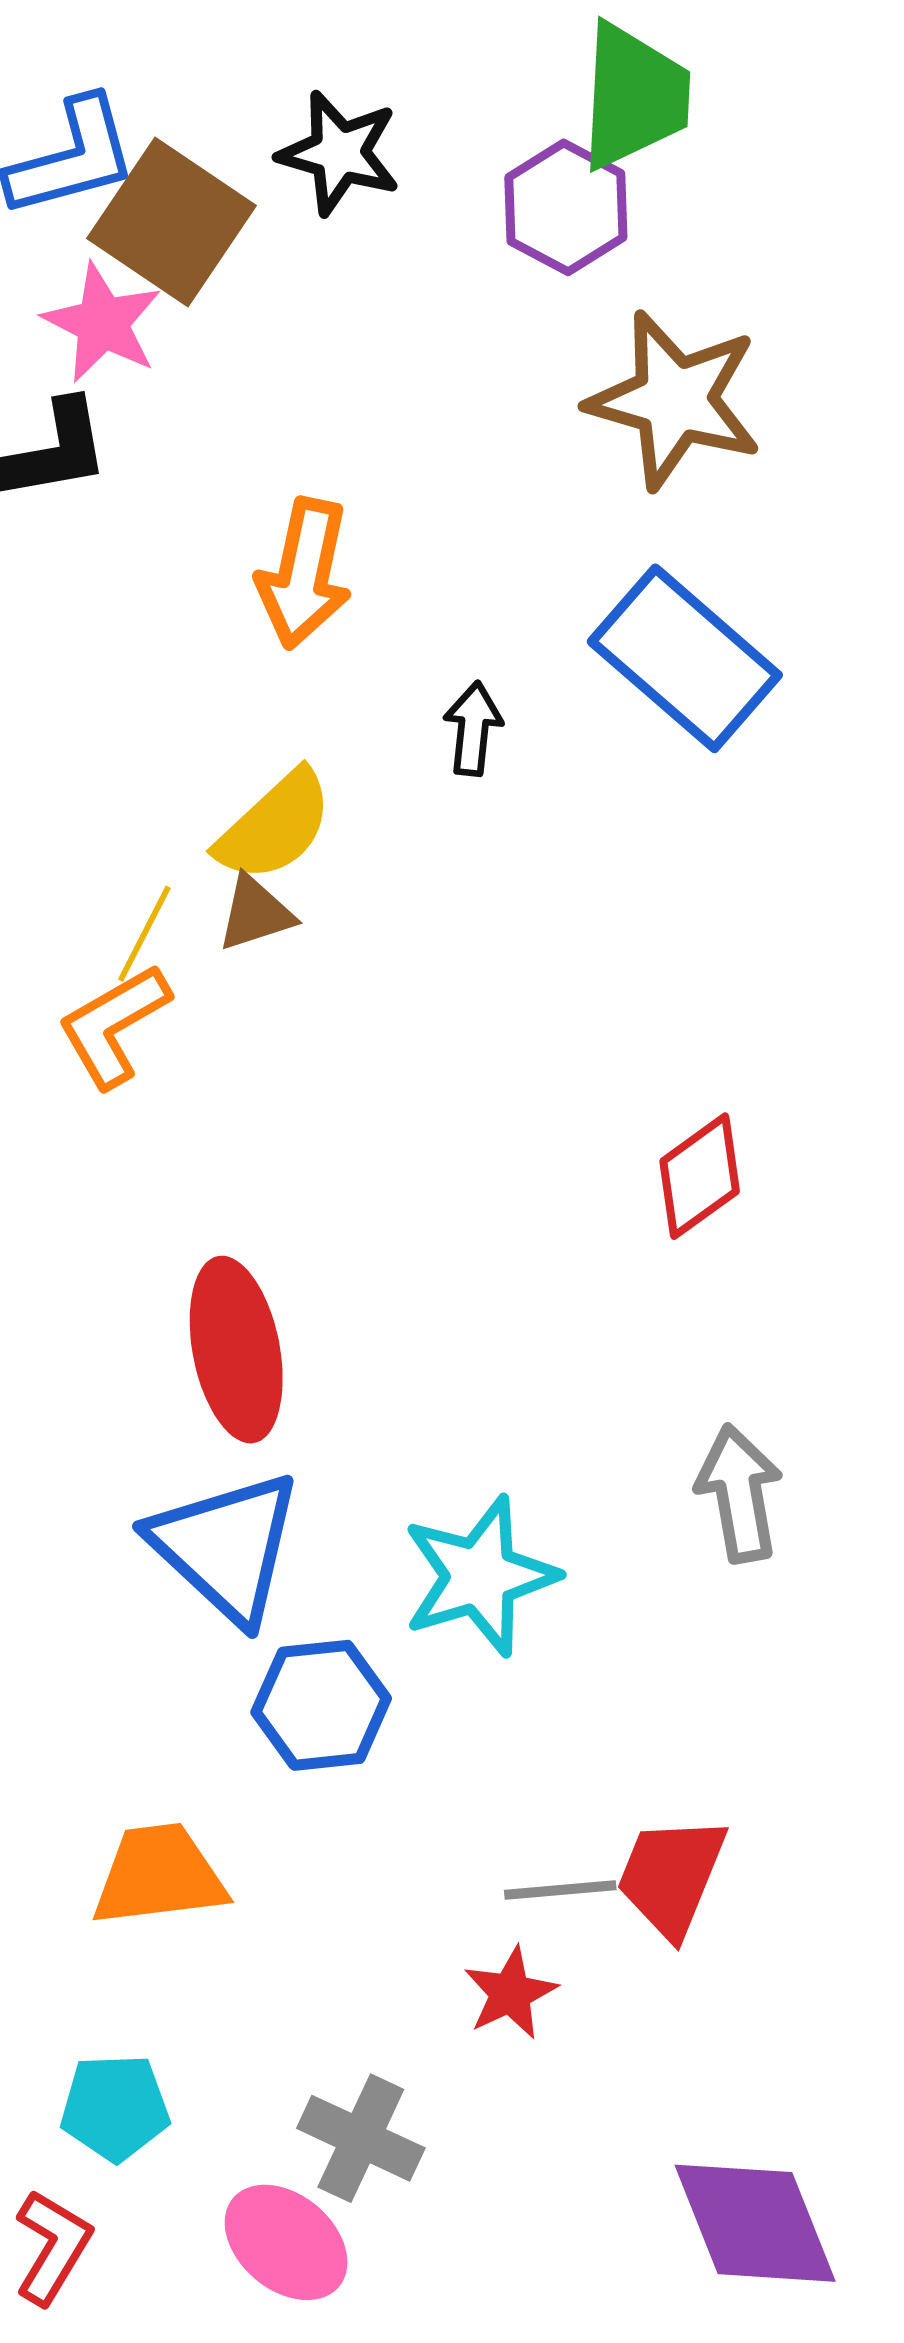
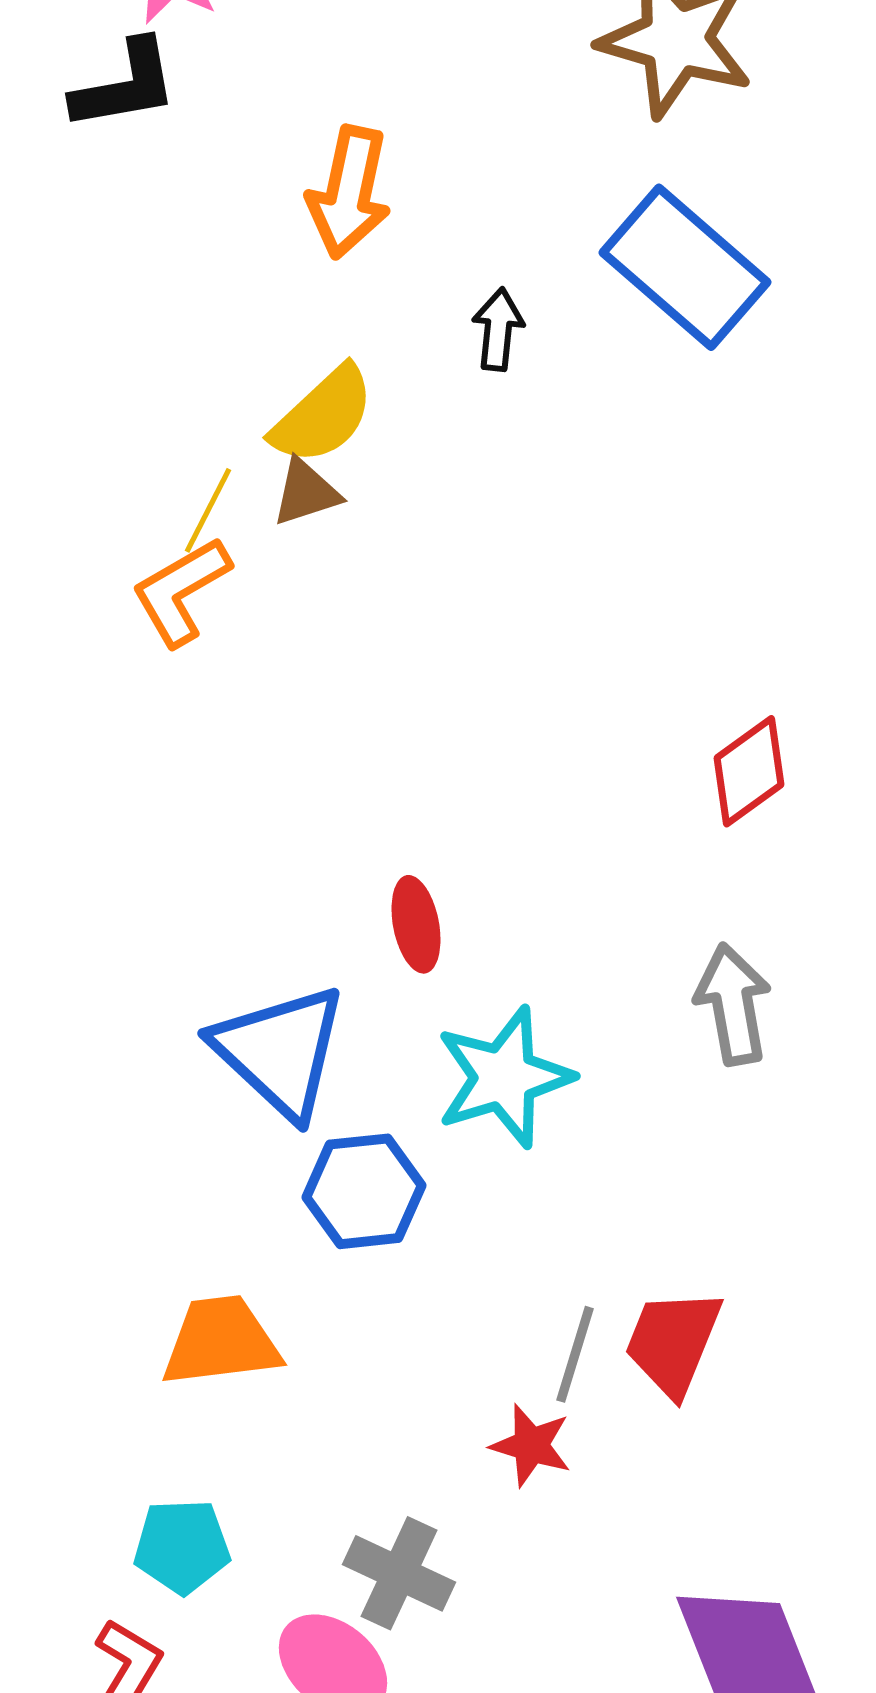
red diamond: (700, 1176) -> (749, 771), moved
red ellipse: (236, 1350) -> (416, 924), moved, size x0.6
gray line: (560, 1890) -> (575, 1354), turned -68
red star: (510, 1993) -> (531, 1445), turned -30

